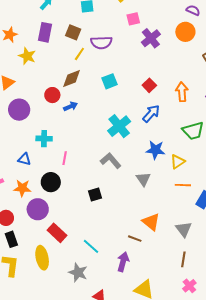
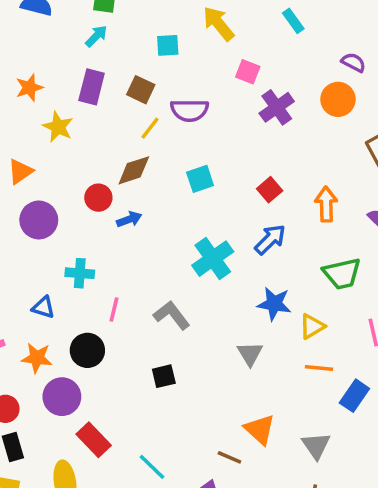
pink square: (133, 19) -> (248, 72), turned 32
gray L-shape: (111, 161) -> (172, 315), moved

